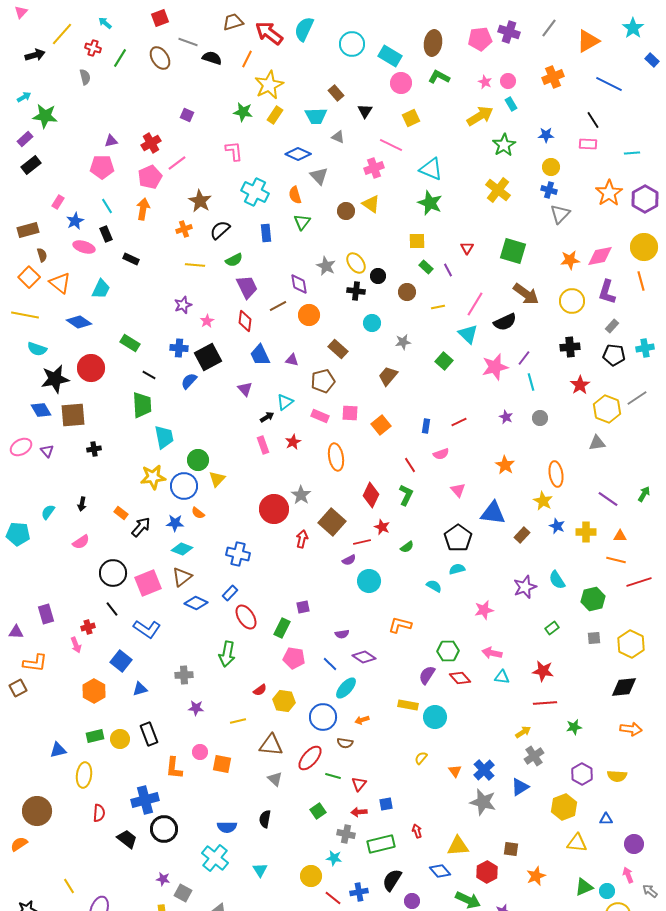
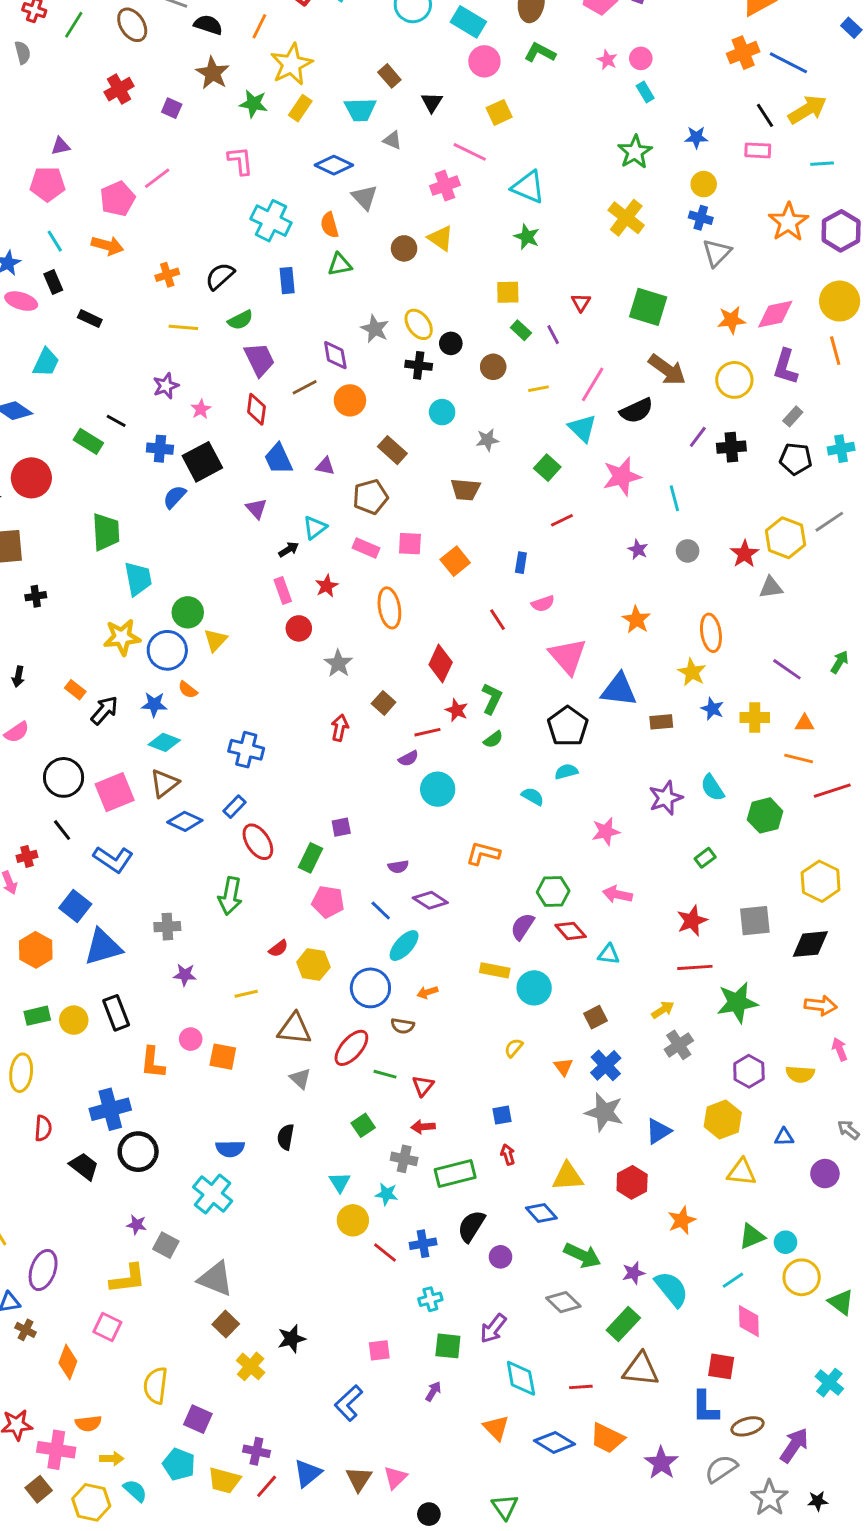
orange cross: (553, 77) -> (743, 53), moved
yellow arrow: (480, 116) -> (807, 110), moved
red cross: (151, 143) -> (119, 89), moved
brown star: (200, 201) -> (213, 73), moved
green star: (430, 203) -> (527, 237), size x0.7
orange arrow: (143, 209) -> (107, 245), turned 95
green triangle: (302, 222) -> (340, 264), turned 42
purple line: (524, 358) -> (698, 437), moved
black line: (149, 375) -> (116, 421), moved
brown trapezoid: (388, 376) -> (465, 490), turned -125
red star: (580, 385) -> (745, 554), moved
red line: (459, 422) -> (562, 520), moved
pink triangle: (458, 490) -> (568, 656), size x1.8
green L-shape: (406, 495) -> (492, 699), moved
red circle: (274, 509) -> (299, 628), moved, size x0.6
brown square: (332, 522) -> (384, 703), size x0.6
brown rectangle: (522, 535) -> (661, 722), turned 42
gray square: (594, 638) -> (755, 921), moved, size x1.6
red star: (543, 671) -> (692, 921), turned -30
cyan triangle: (502, 677) -> (609, 954), moved
blue triangle: (140, 689) -> (103, 947), size x1.8
green star: (574, 727) -> (737, 1003), size x1.8
blue triangle: (520, 787) -> (658, 1131), moved
blue square: (386, 804) -> (502, 1115), moved
brown square: (511, 849) -> (596, 1017), moved, turned -35
cyan triangle: (260, 870) -> (340, 1182), moved
red hexagon: (487, 872) -> (632, 1182), moved
pink arrow: (628, 875) -> (840, 1049), moved
gray arrow: (650, 891) -> (848, 1130), moved

